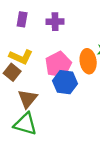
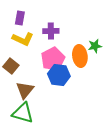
purple cross: (55, 22) -> (51, 31), moved
yellow L-shape: (21, 57) -> (23, 39), moved

